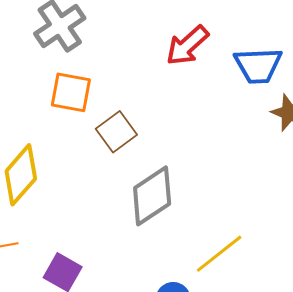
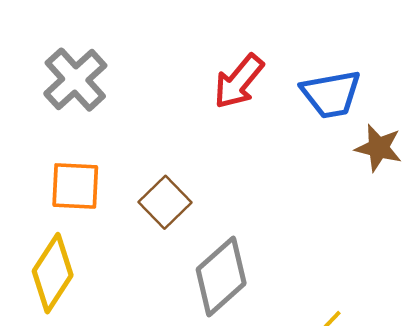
orange square: (71, 92) -> (75, 186), moved

